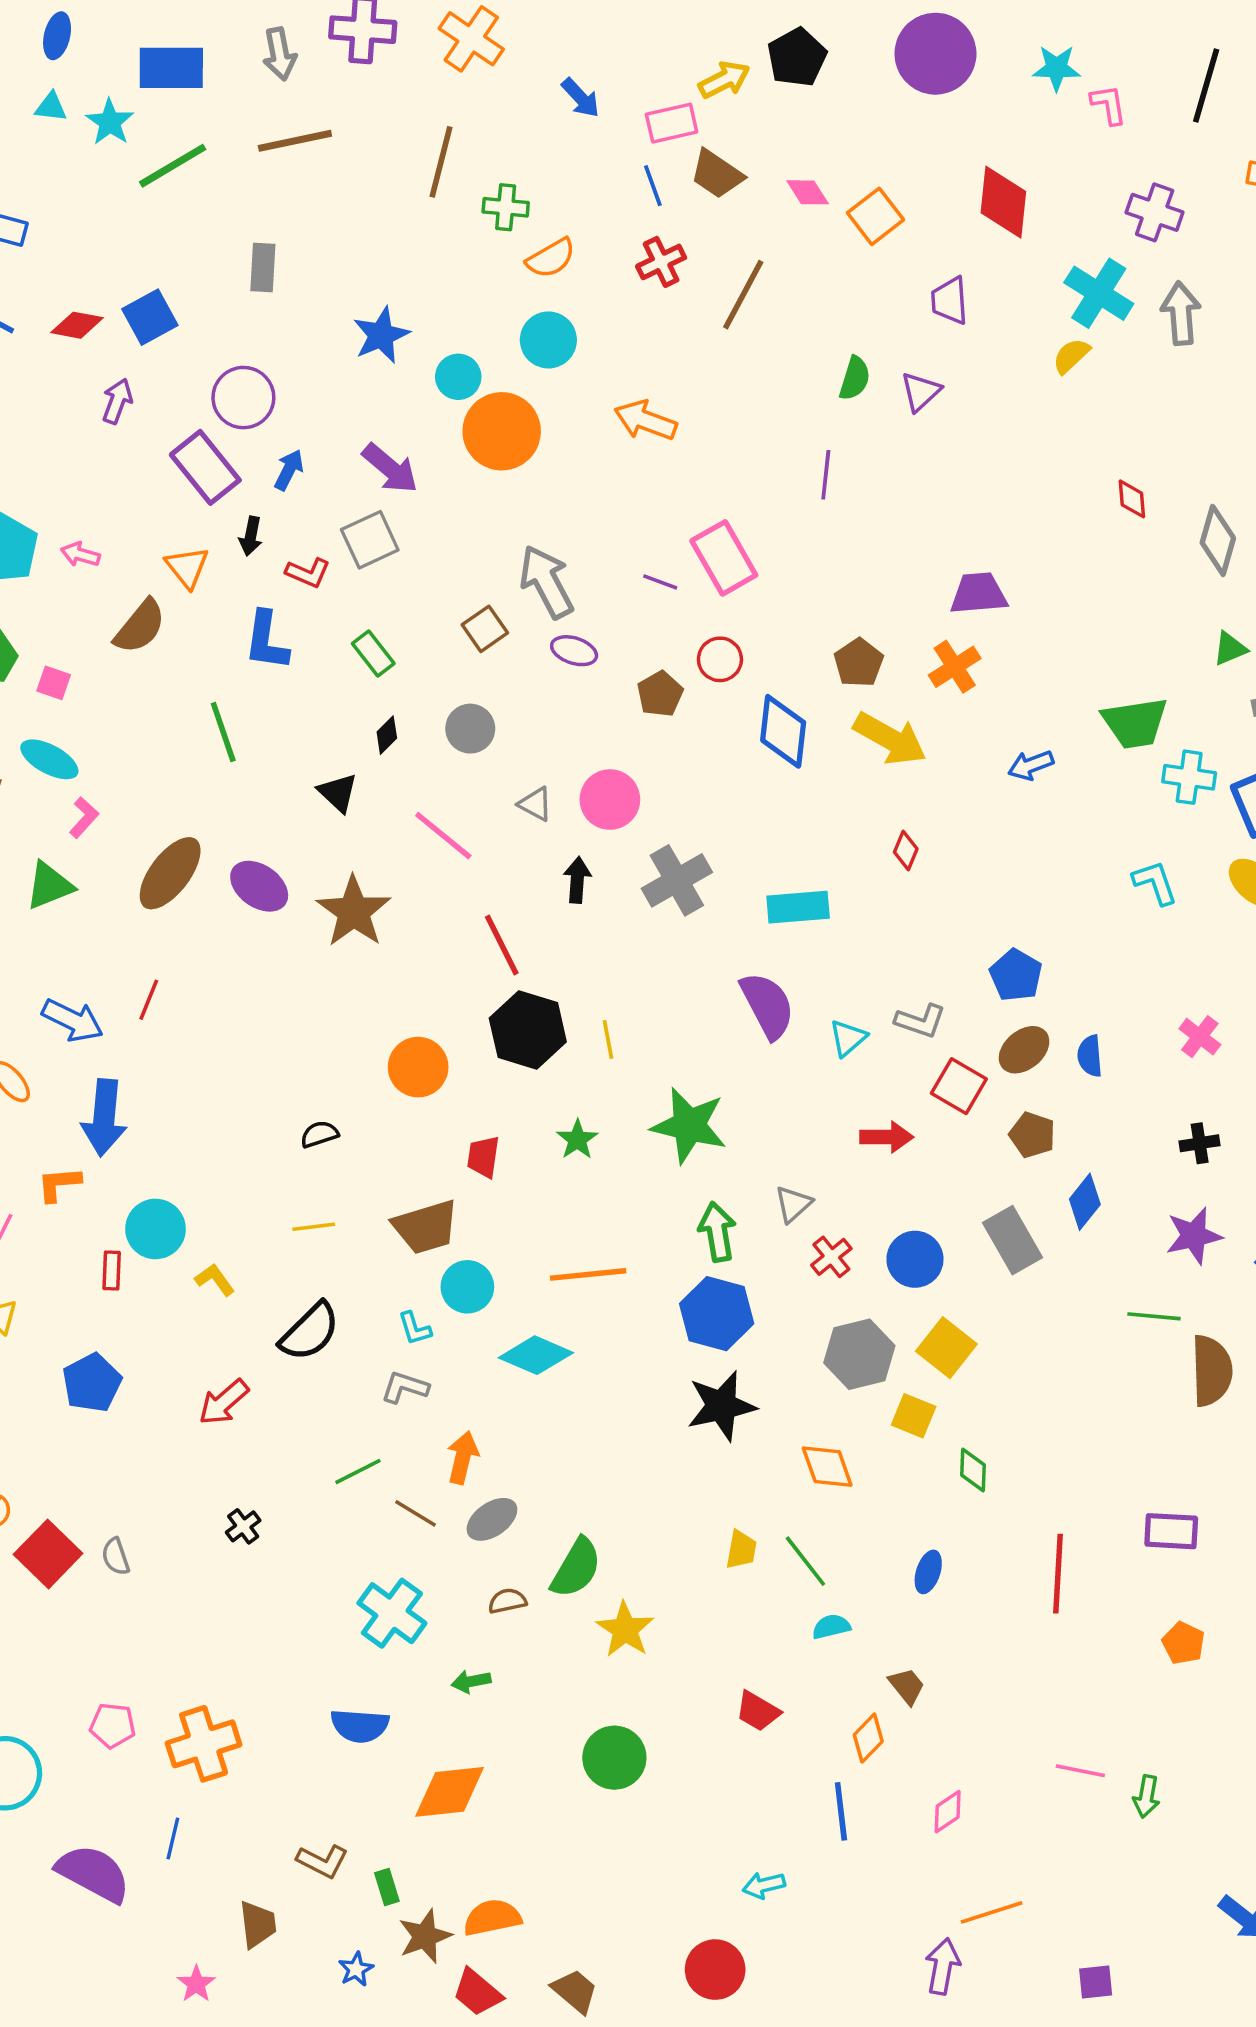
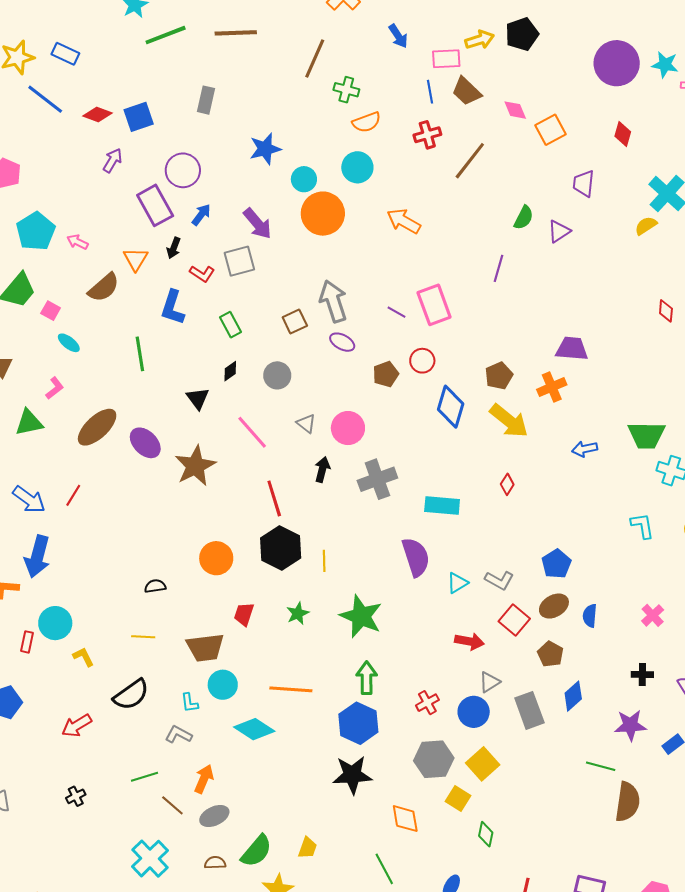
purple circle: (935, 54) -> (617, 63), moved
red diamond: (1003, 202) -> (623, 134), size x0.6
cyan ellipse: (49, 759) -> (69, 343), moved, size x0.7
gray triangle: (793, 1204) -> (489, 682), moved
yellow trapezoid: (741, 1550) -> (308, 848), moved

